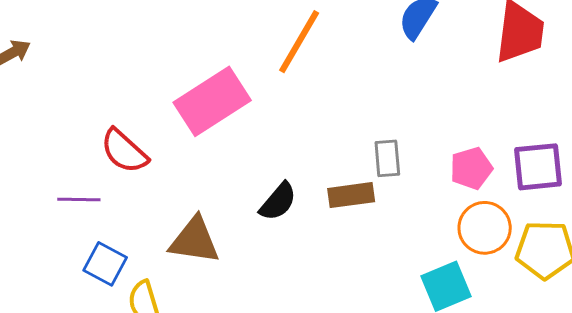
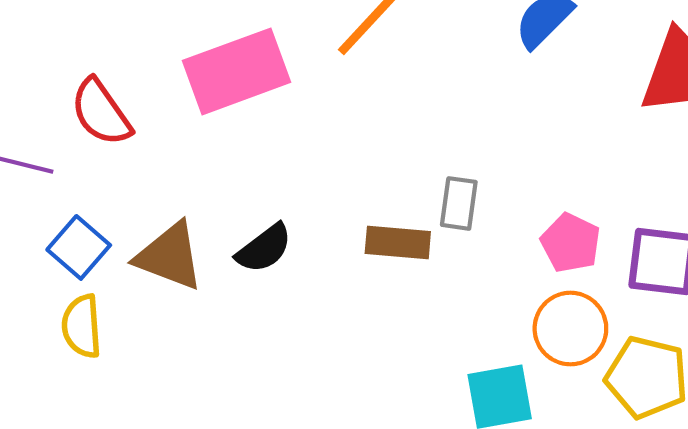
pink pentagon: (471, 168) -> (571, 243), turned 30
black semicircle: (278, 202) -> (264, 248), moved
blue square: (105, 264) -> (79, 247), moved

